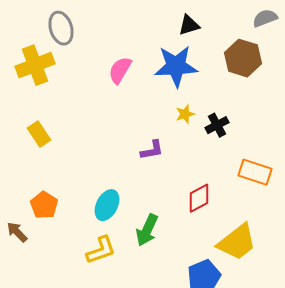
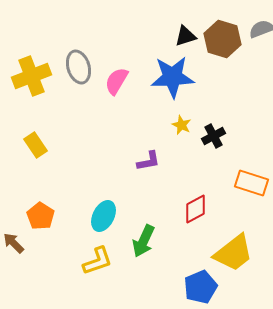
gray ellipse: (61, 28) -> (78, 67), moved
brown hexagon: (243, 58) -> (222, 39), moved
yellow star: (185, 114) -> (182, 125), turned -30

